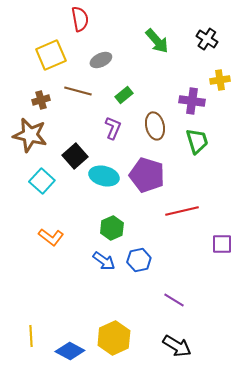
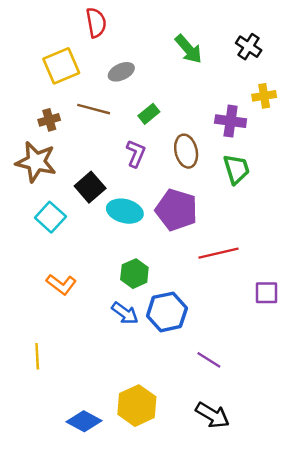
blue hexagon: (139, 260) -> (167, 312), size x1.4
yellow line: (31, 336) -> (37, 356), moved

